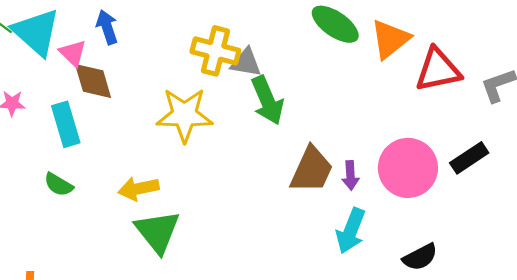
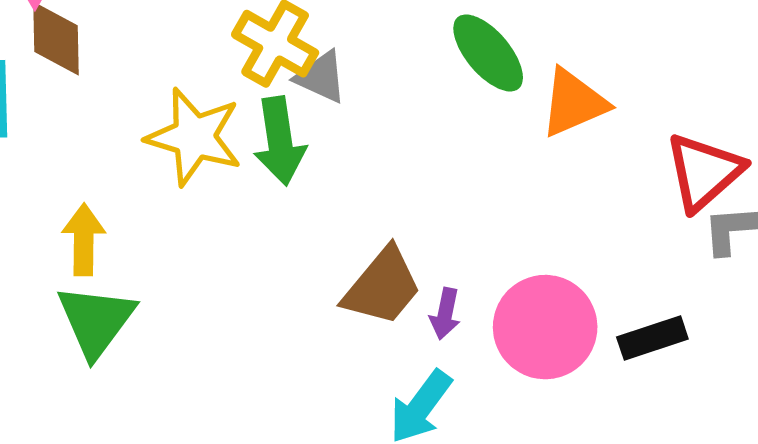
red triangle: (438, 70) -> (704, 172), moved, turned -45
green arrow: (267, 100) -> (280, 141), moved
yellow arrow: (139, 189) -> (84, 240), turned 87

